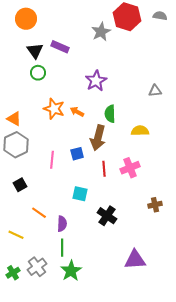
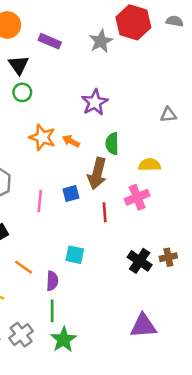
purple rectangle: (60, 47) -> (50, 41), moved
pink cross: (130, 168) -> (137, 197), moved
cyan square: (80, 194) -> (75, 255), moved
black cross: (107, 216) -> (140, 261), moved

